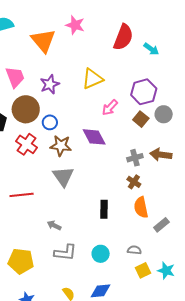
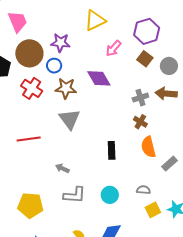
purple star: (50, 84) -> (60, 43), moved, turned 30
gray circle: (164, 114) -> (169, 66), moved

